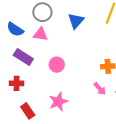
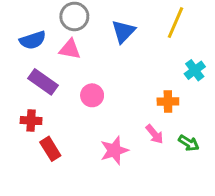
blue semicircle: (15, 29) -> (33, 40), turned -54
pink star: (58, 102) -> (114, 150), moved
red rectangle: (28, 111) -> (50, 149), moved

